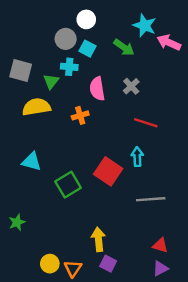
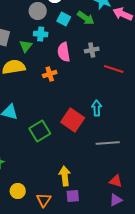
cyan square: (87, 49) -> (64, 19), moved
gray cross: (131, 86) -> (92, 50), turned 32
red line: (146, 123) -> (114, 69), moved
yellow circle: (50, 264) -> (18, 191), moved
purple square: (108, 264) -> (73, 196), turned -32

